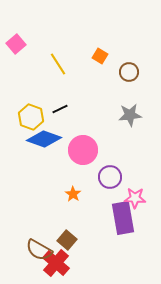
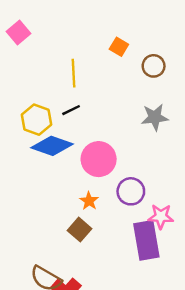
yellow line: (58, 64) -> (74, 73), moved, turned 30
orange star: (73, 194) -> (89, 201), moved
brown square: (67, 240) -> (79, 230), moved

